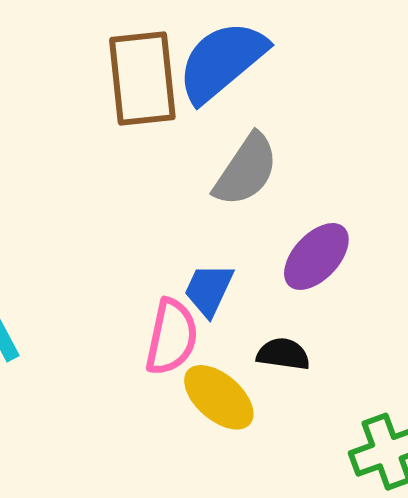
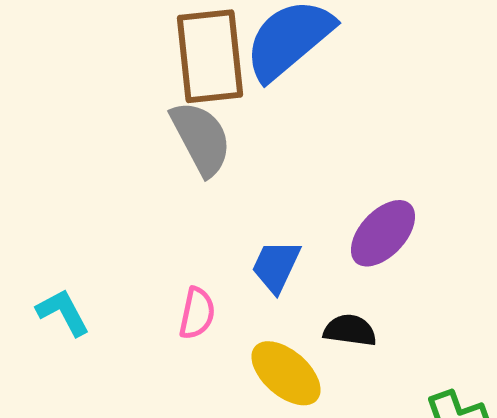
gray semicircle: (246, 170) -> (201, 138), moved, turned -62
pink semicircle: (172, 337) -> (197, 313), moved, size x0.7

